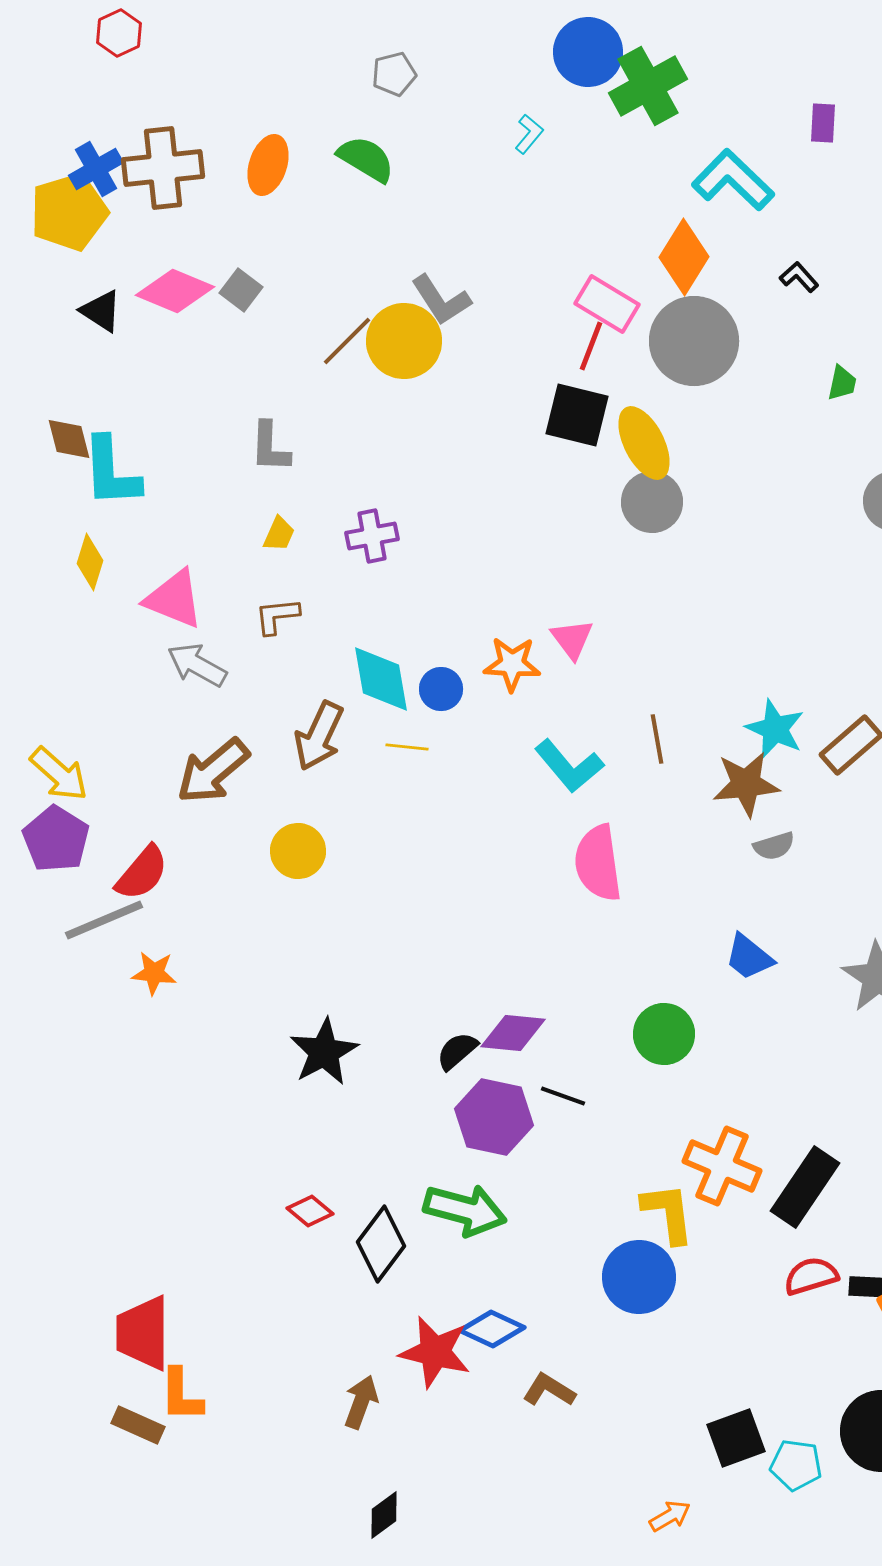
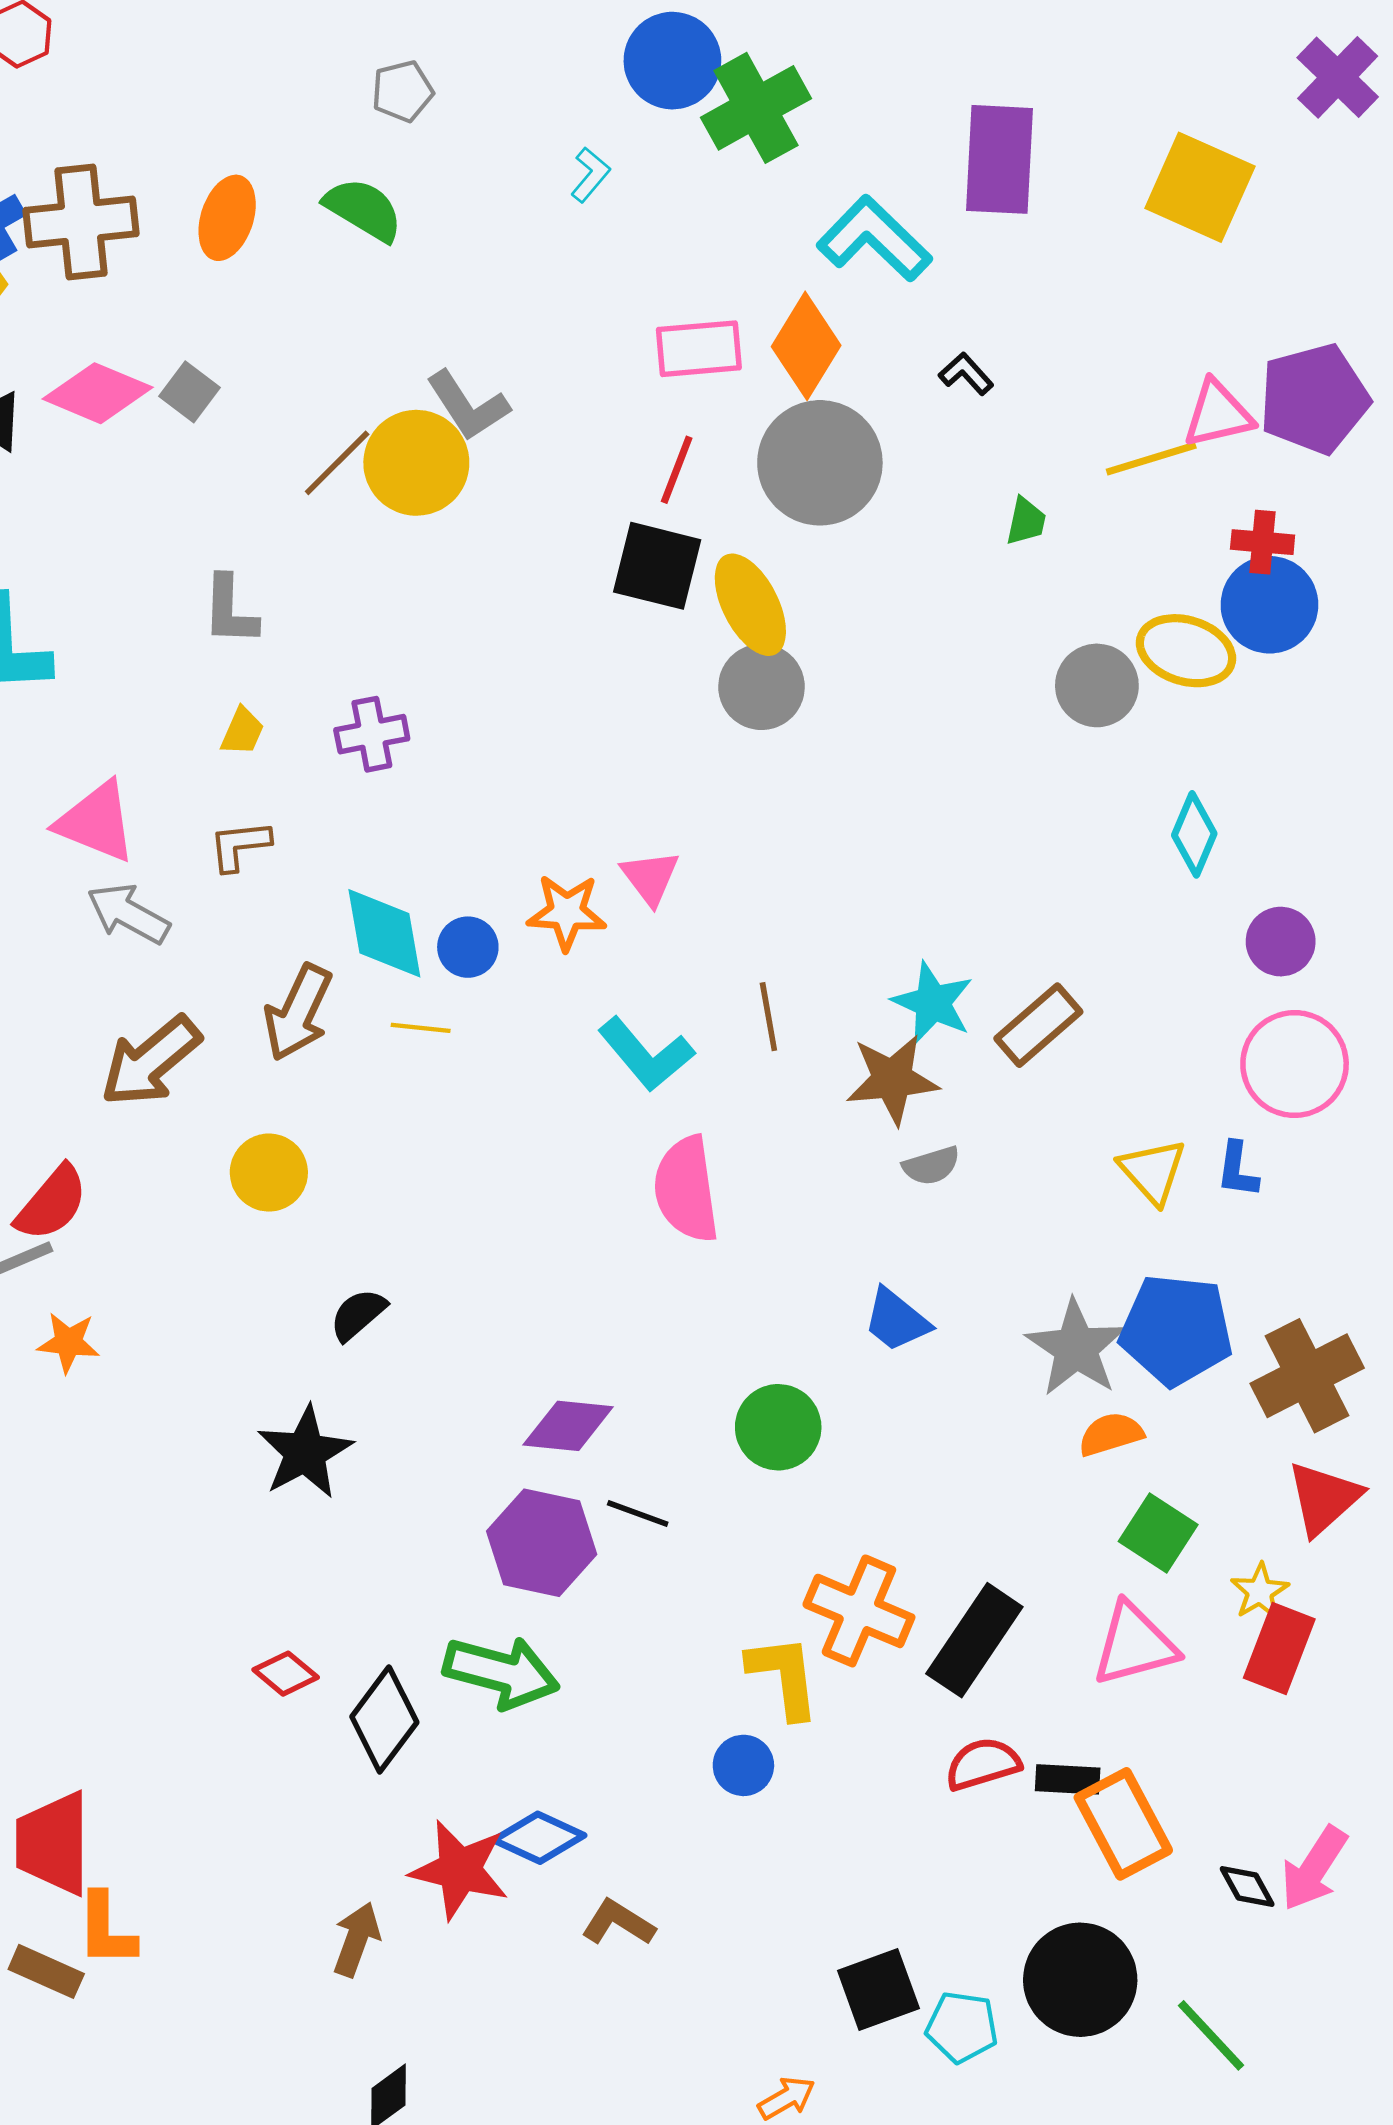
purple rectangle: (823, 123) -> (999, 159), size x2.0
pink rectangle: (607, 304) -> (699, 349), moved, turned -36
black semicircle: (457, 1051) -> (358, 1315), moved
blue circle: (639, 1277) -> (743, 1765), size x0.6

